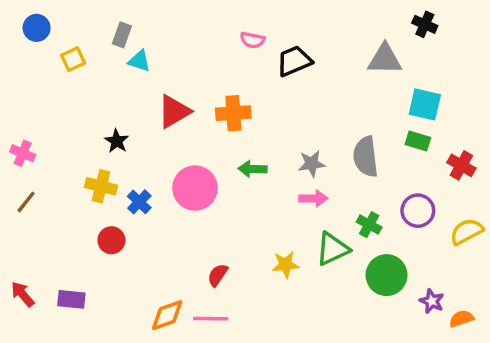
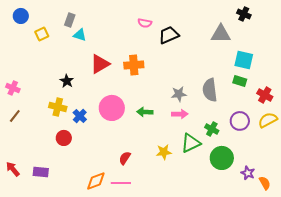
green arrow: (252, 169) -> (145, 112), moved
yellow semicircle: (467, 232) -> (268, 120), moved
orange semicircle: (461, 319) -> (265, 183), turned 80

